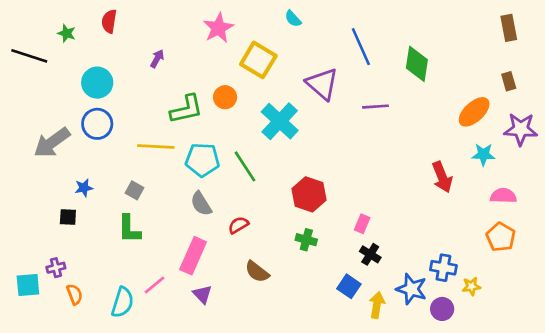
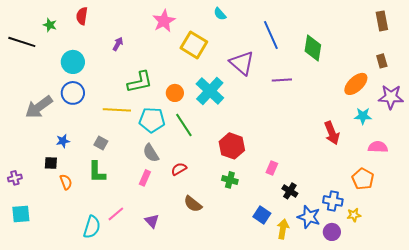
orange circle: (225, 97) -> (175, 93), moved
orange pentagon: (501, 237) -> (363, 179), moved
black cross: (370, 254) -> (290, 191), moved
pink rectangle: (193, 256) -> (145, 178), moved, size x0.6
purple cross: (56, 268) -> (15, 178), moved
orange semicircle: (75, 294) -> (66, 182), moved

